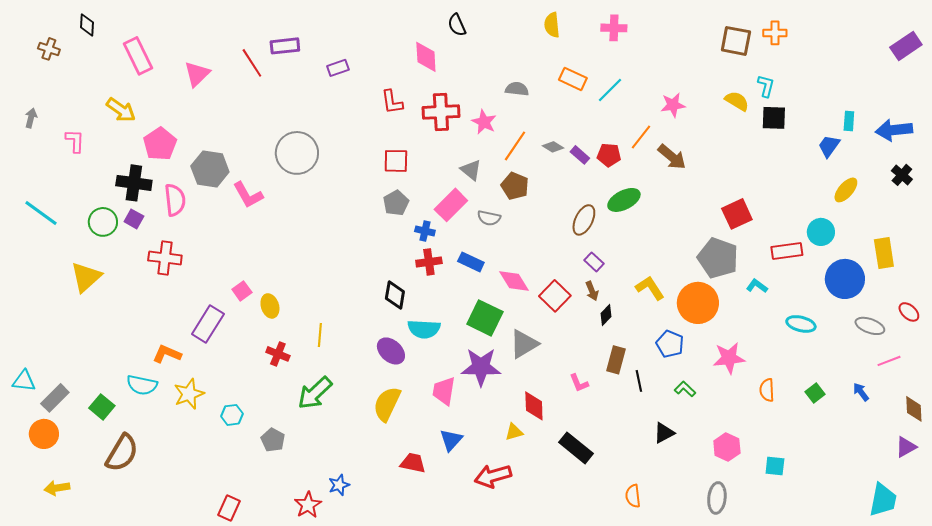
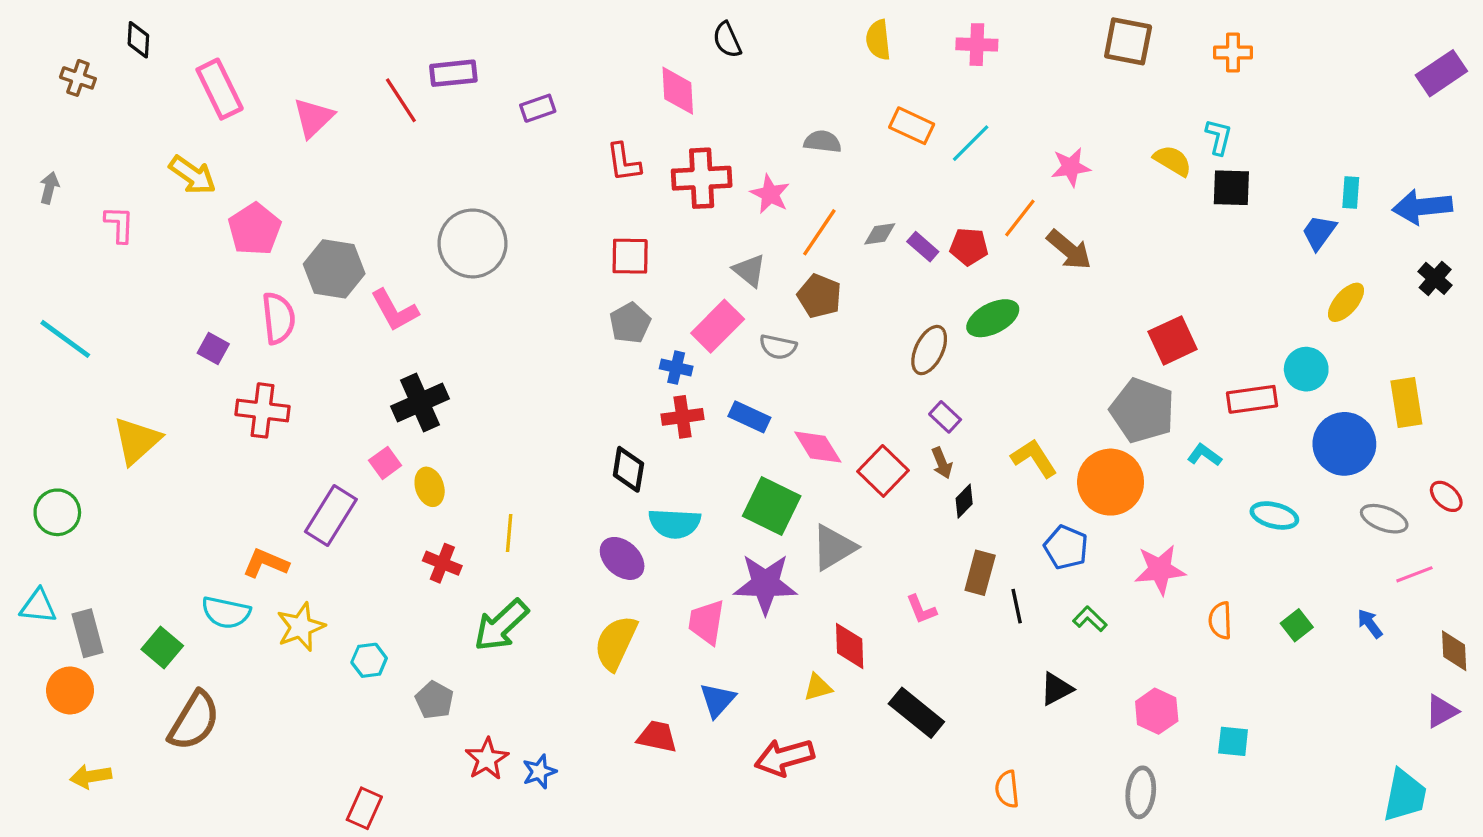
brown square: (736, 41) -> (1128, 41), moved
gray diamond: (553, 147) -> (880, 234), turned -40
black cross: (134, 183) -> (420, 403), moved, turned -32
green circle: (103, 222) -> (57, 512), moved
gray rectangle: (55, 398) -> (88, 633), turned -60
red star: (308, 505) -> (487, 759), moved

